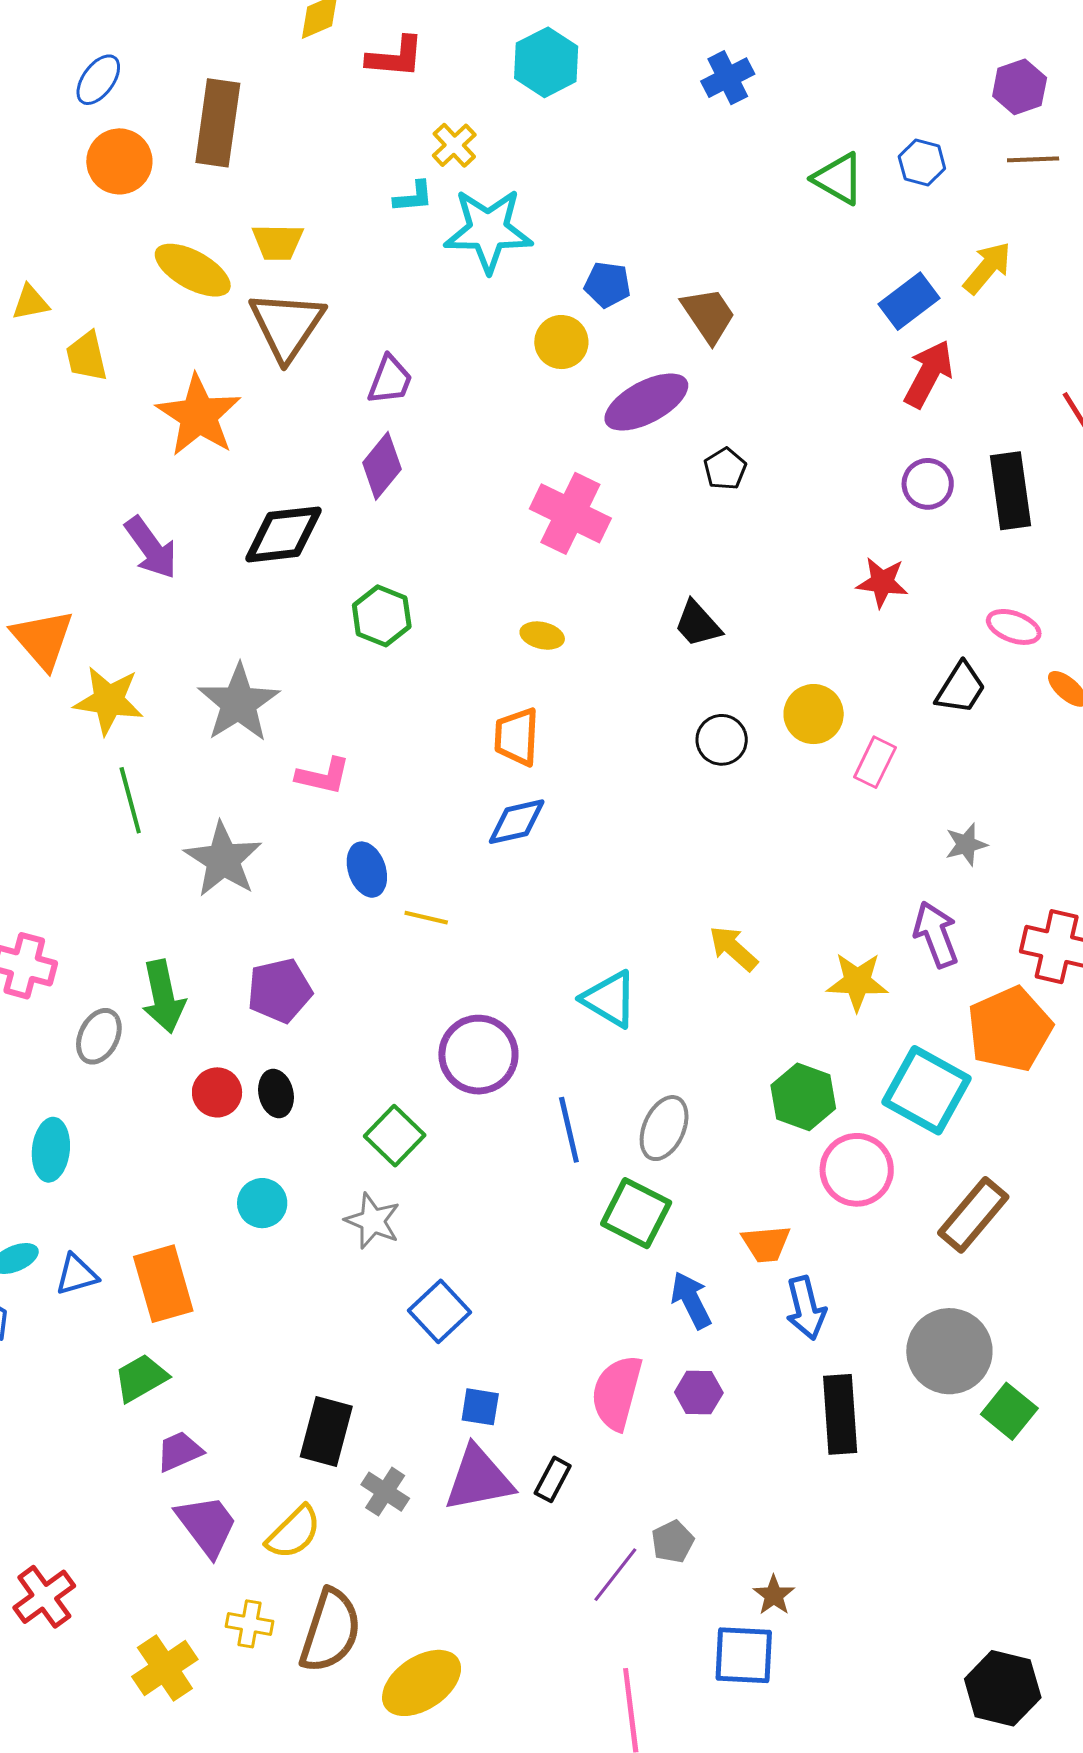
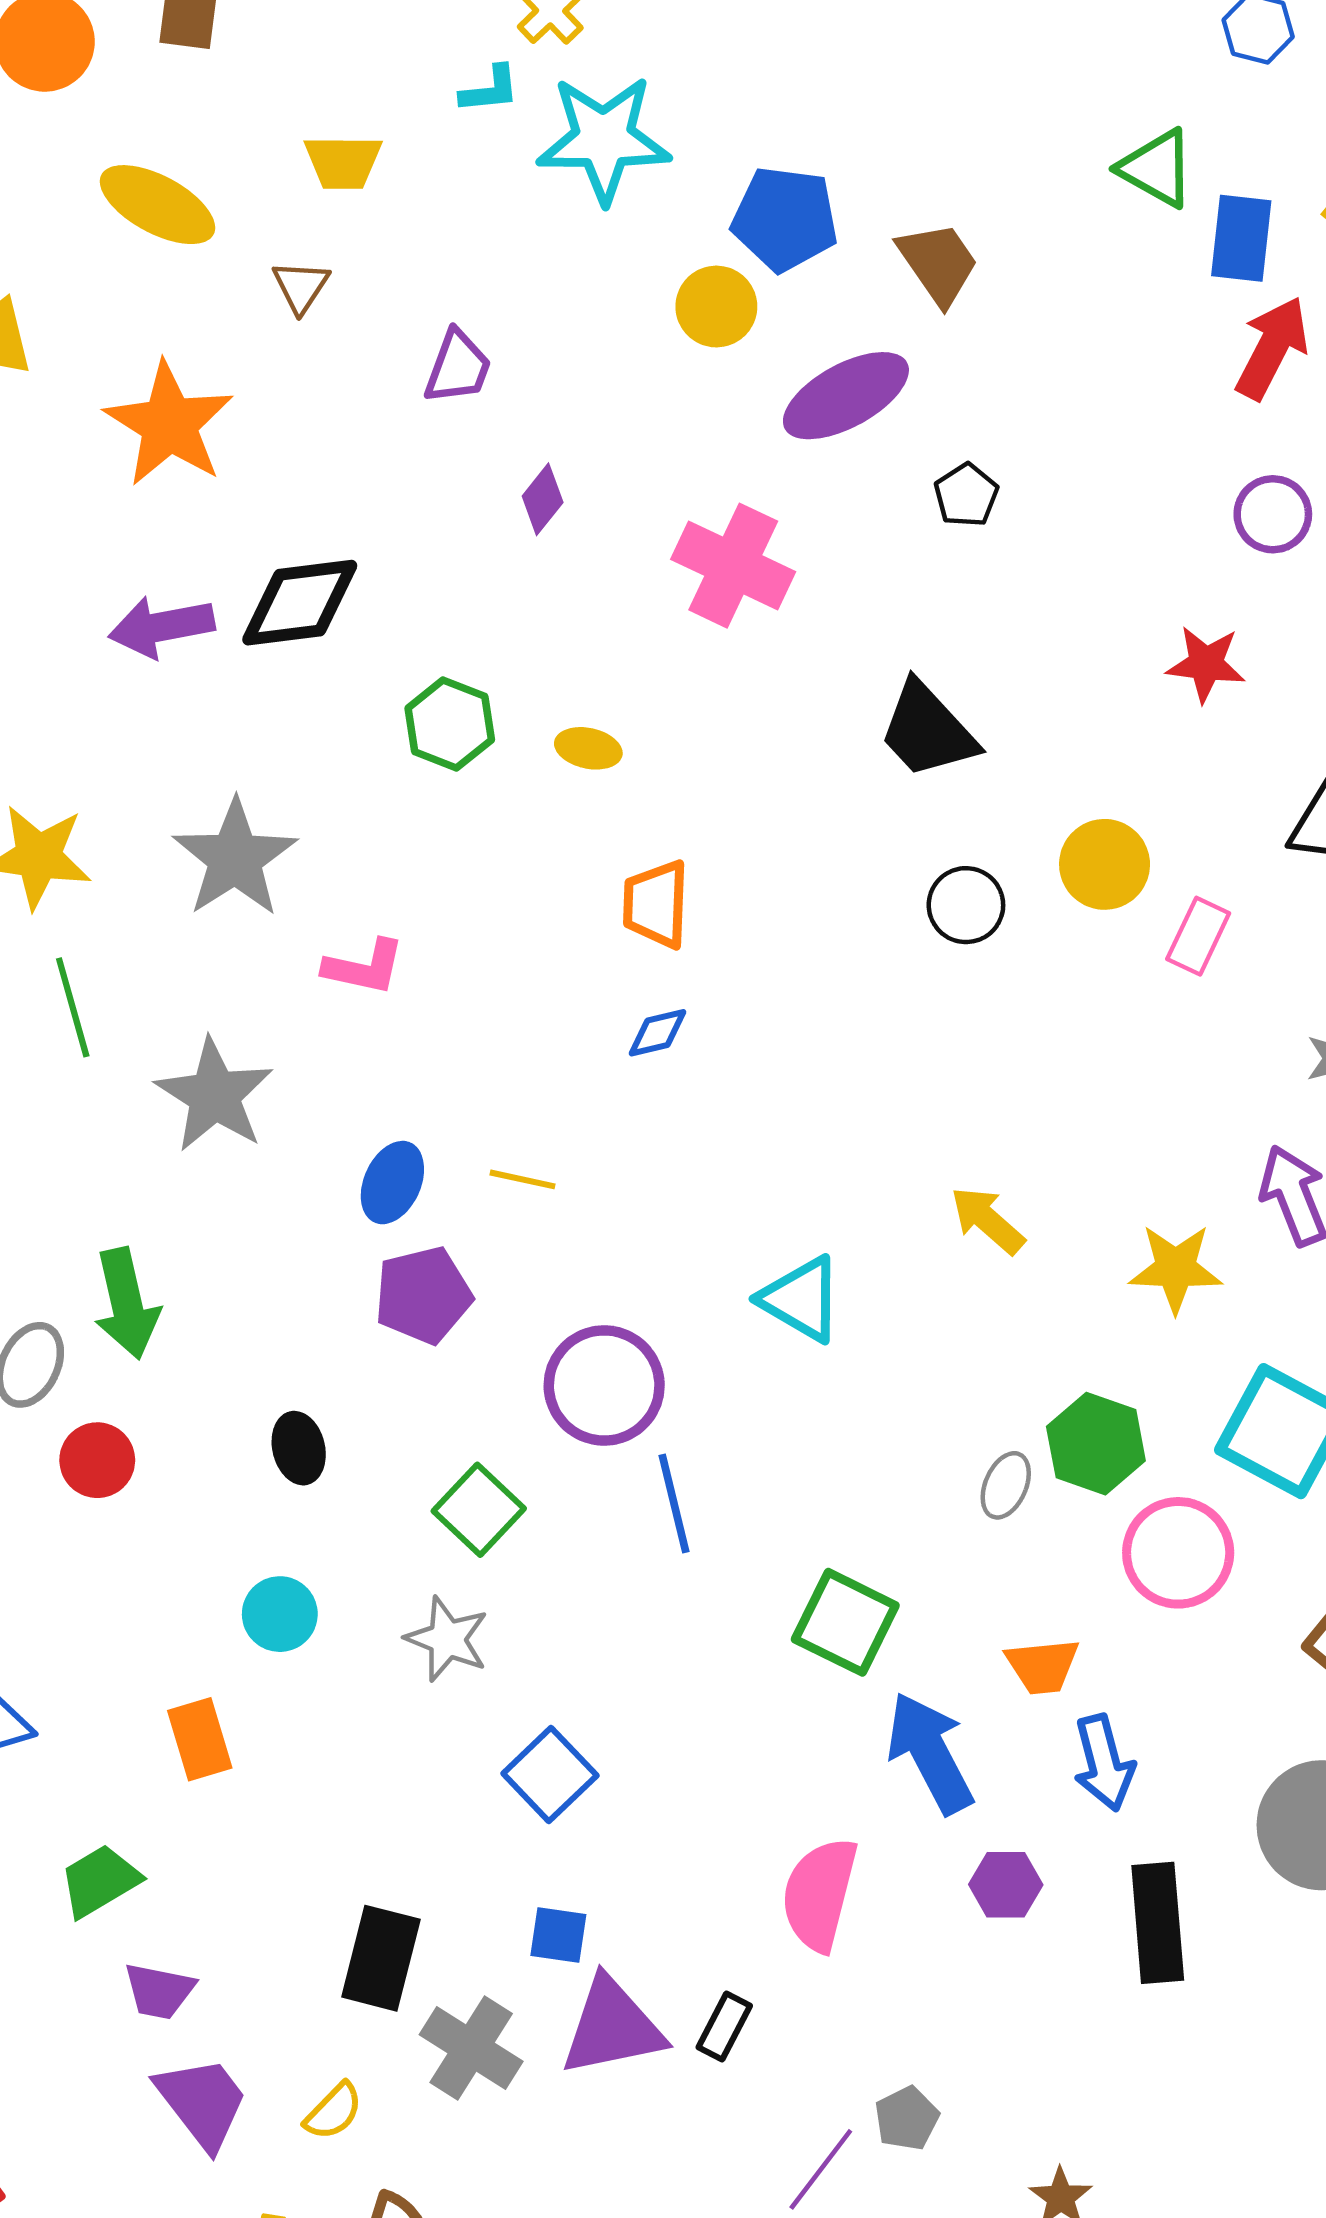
green triangle: (838, 179) -> (1157, 168), moved
yellow trapezoid: (278, 242) -> (343, 162), moved
blue pentagon: (607, 285) -> (785, 219), size x1.5
blue rectangle: (909, 301) -> (1241, 238), turned -46
brown triangle: (287, 325) -> (301, 286), size x0.5
purple diamond: (382, 466) -> (543, 499), moved, size x0.7
purple arrow: (151, 548) -> (162, 627), moved, turned 116
black trapezoid: (698, 624) -> (928, 730), size x1.4
yellow ellipse: (542, 636) -> (588, 748), moved
blue diamond: (517, 822) -> (658, 1033), size x0.7
blue ellipse: (367, 870) -> (392, 1183), moved, turned 44
purple pentagon: (280, 991) -> (423, 1295), moved
red circle: (217, 1092) -> (97, 1460), moved
gray ellipse: (664, 1128) -> (1006, 1485), moved, size x0.7
blue line: (569, 1130) -> (674, 1504), moved
orange rectangle: (163, 1284) -> (200, 1739), moved, size x0.7
blue arrow: (691, 1300) -> (930, 1753), size x1.4
purple hexagon: (699, 1392) -> (1006, 1885), moved
blue square: (480, 1407) -> (558, 1935), moved
purple trapezoid: (179, 1451) -> (159, 1991), turned -144
gray cross: (385, 1492) -> (471, 2048), size x1.4
yellow semicircle: (294, 1532) -> (334, 2111), size x0.7

